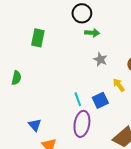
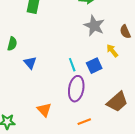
gray star: (100, 59) -> (94, 26), size x1.5
blue triangle: (35, 125) -> (30, 63), moved

